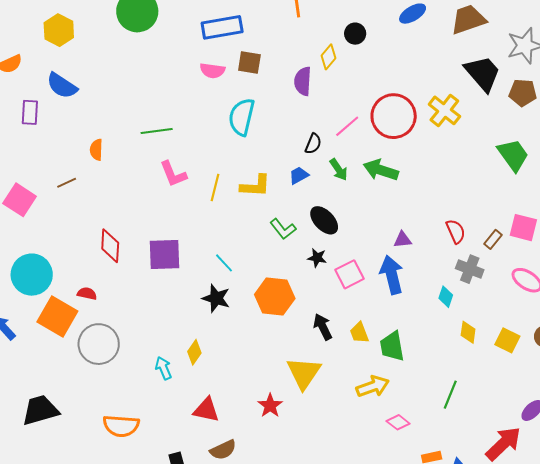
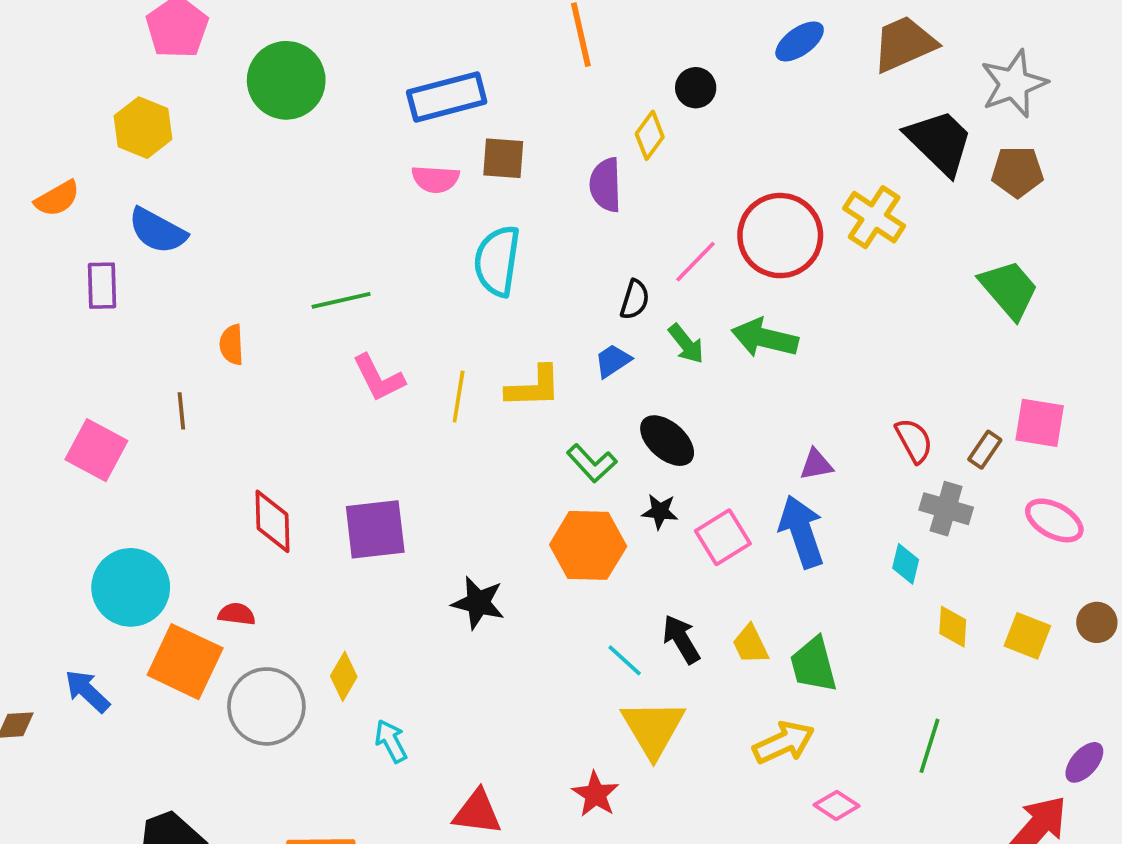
brown line: (67, 183) -> (181, 411), turned -66
cyan line: (224, 263) -> (625, 660), moved
orange hexagon: (275, 296) -> (588, 545), moved
yellow diamond: (194, 352) -> (344, 676), moved

